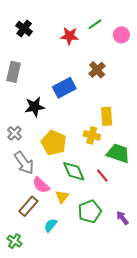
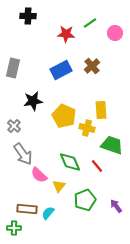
black cross: (24, 29) -> (28, 16), moved, turned -35
blue rectangle: (64, 88) -> (61, 70), moved
yellow pentagon: (54, 143) -> (64, 116), moved
brown rectangle: (28, 206) -> (27, 209), moved, turned 54
green cross: (15, 241) -> (14, 228), turned -32

